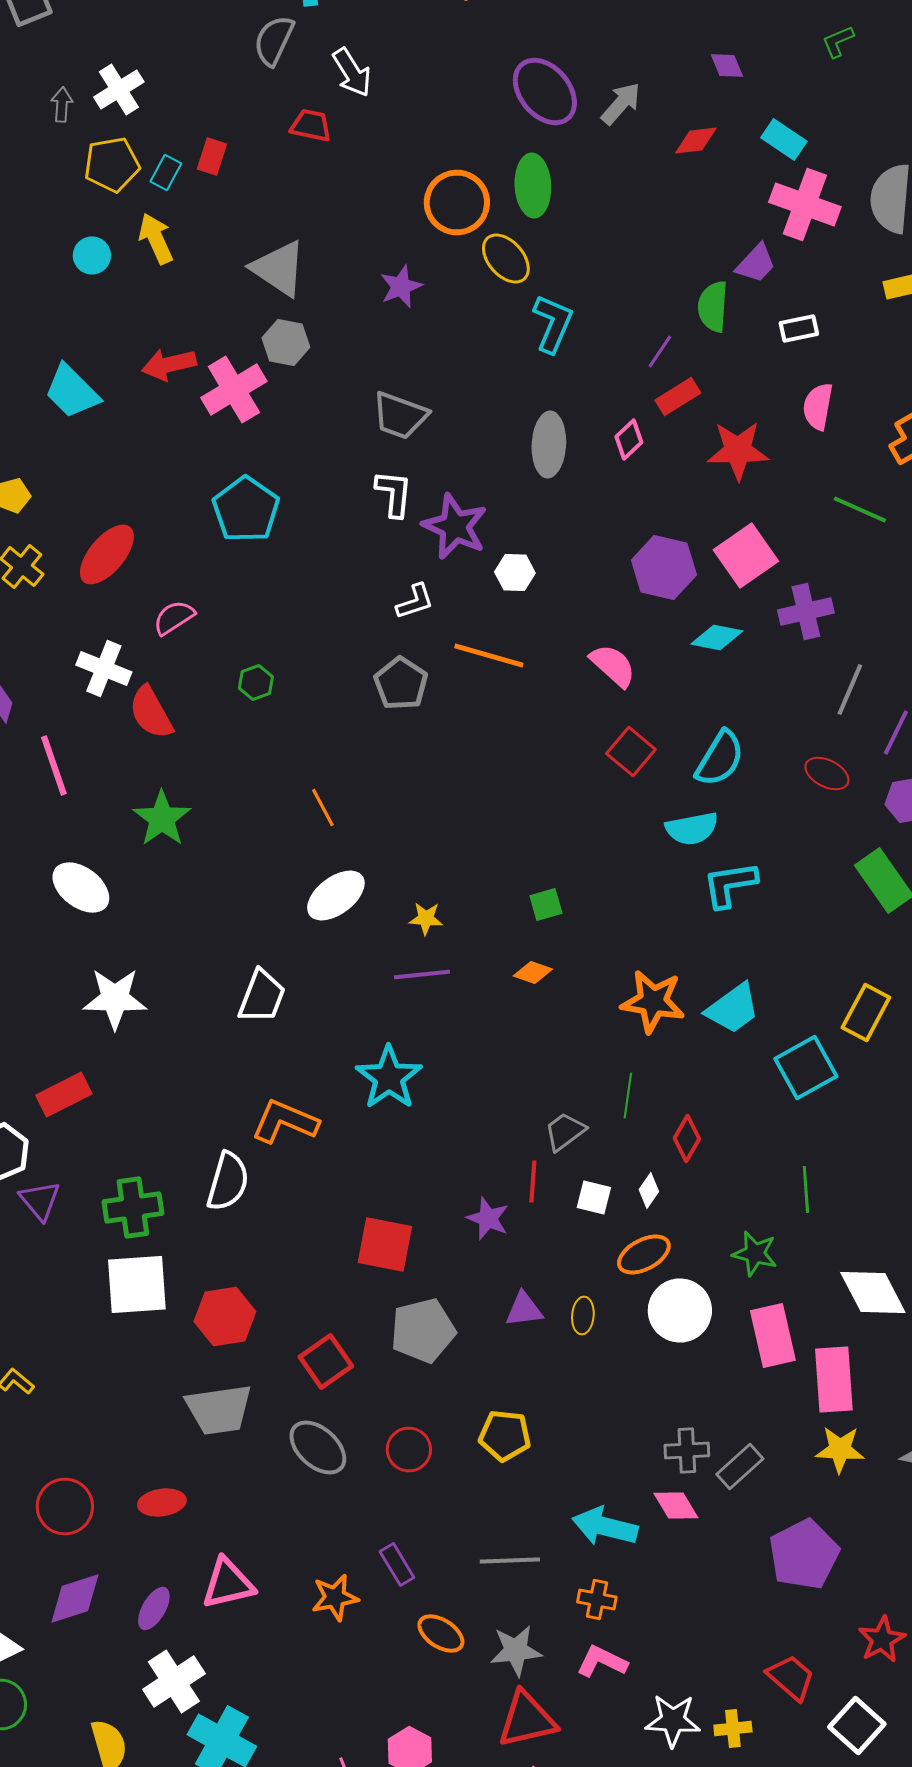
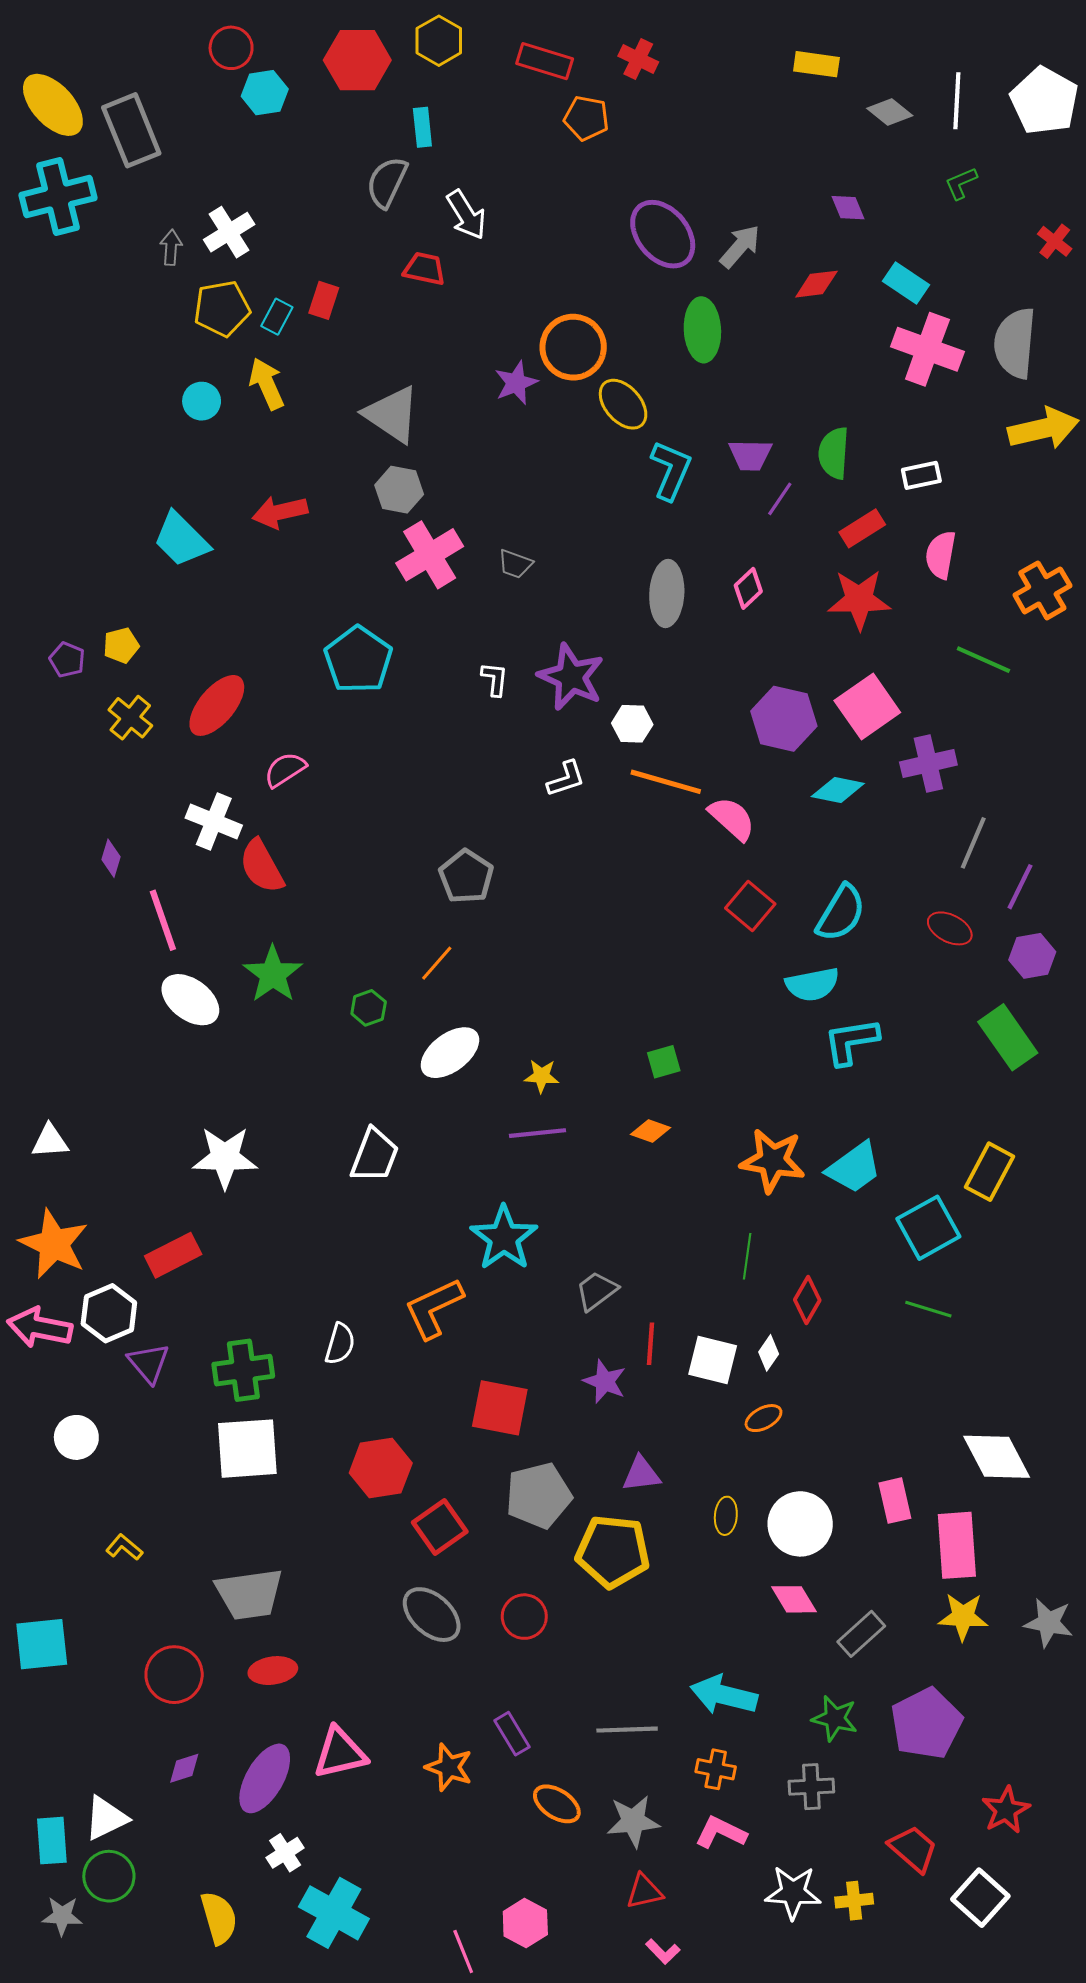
green ellipse: (533, 186) -> (702, 330), moved
purple trapezoid: (756, 264) -> (750, 455), moved, turned 48
purple star: (401, 286) -> (516, 383), moved
pink cross: (234, 390) -> (430, 555), moved
red rectangle: (678, 396) -> (862, 528), moved
gray trapezoid: (400, 416) -> (515, 564), size x0.6
white L-shape: (394, 494) -> (495, 679), moved, size x0.7
white L-shape: (415, 602) -> (566, 779), moved
orange line: (489, 656) -> (666, 782), moved
green hexagon: (256, 682) -> (369, 1008), moved
gray pentagon: (401, 684) -> (466, 876), moved
orange line: (323, 808) -> (437, 963), turned 69
white ellipse: (81, 888) -> (190, 1000), moved
orange L-shape: (285, 1122) -> (434, 1308), moved, turned -48
gray trapezoid: (565, 1132) -> (597, 1291), moved
white semicircle: (228, 1182) -> (340, 1344), size x0.7
green line: (806, 1190) -> (928, 1309), moved, turned -69
white square: (594, 1198) -> (713, 1360), size x1.4
orange ellipse: (644, 1254) -> (763, 1418), size x0.7
green star: (755, 1254) -> (835, 1718), moved
white circle: (680, 1310) -> (800, 1524), moved
red hexagon: (225, 1316) -> (381, 1468), moved
yellow ellipse: (583, 1316) -> (726, 1516), moved
pink rectangle: (773, 1336) -> (895, 1501), size x0.7
gray trapezoid: (219, 1410) -> (249, 1594), moved
yellow pentagon: (505, 1436) -> (613, 1551), moved, size x1.4
gray cross: (687, 1450) -> (811, 1787), moved
pink diamond: (676, 1506) -> (794, 1599), moved
purple diamond: (75, 1598) -> (184, 1768), size x0.6
orange star: (335, 1598) -> (449, 1767), turned 30
purple ellipse: (154, 1608) -> (265, 1778), size x1.6
white cross: (174, 1682) -> (285, 1853), size x0.6
red triangle: (527, 1720) -> (644, 1891), size x0.6

